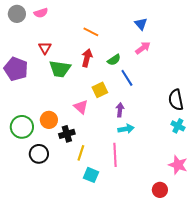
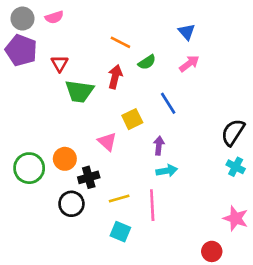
green semicircle: (114, 60) -> (147, 62), moved
purple pentagon: (16, 69) -> (21, 50), moved
black semicircle: (176, 100) -> (233, 132), turned 45
yellow line: (81, 153) -> (119, 199), moved, turned 56
black circle: (39, 154) -> (71, 204), moved

